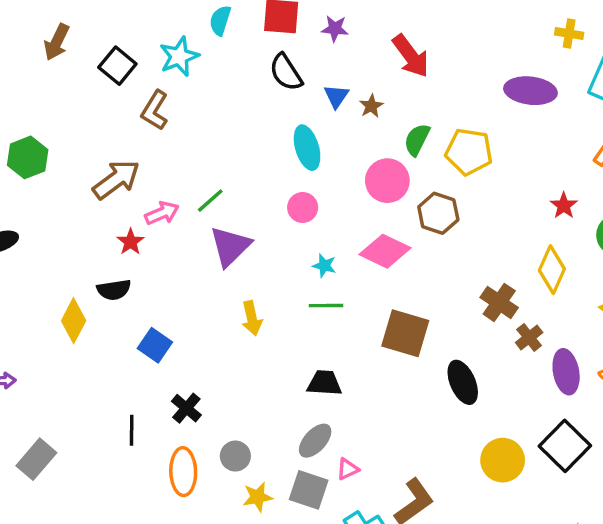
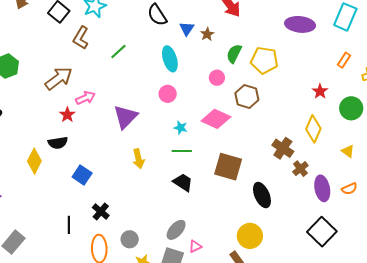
pink circle: (387, 181) -> (217, 78), size x0.6
green line: (210, 201) -> (118, 51), moved
black trapezoid: (324, 383) -> (183, 182), moved, turned 30
yellow circle: (503, 460) -> (250, 236), moved

